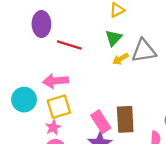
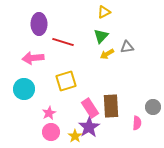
gray triangle: (144, 51) -> (127, 47), size x0.6
pink arrow: (55, 81) -> (33, 58), moved
yellow square: (59, 107) -> (66, 81), moved

